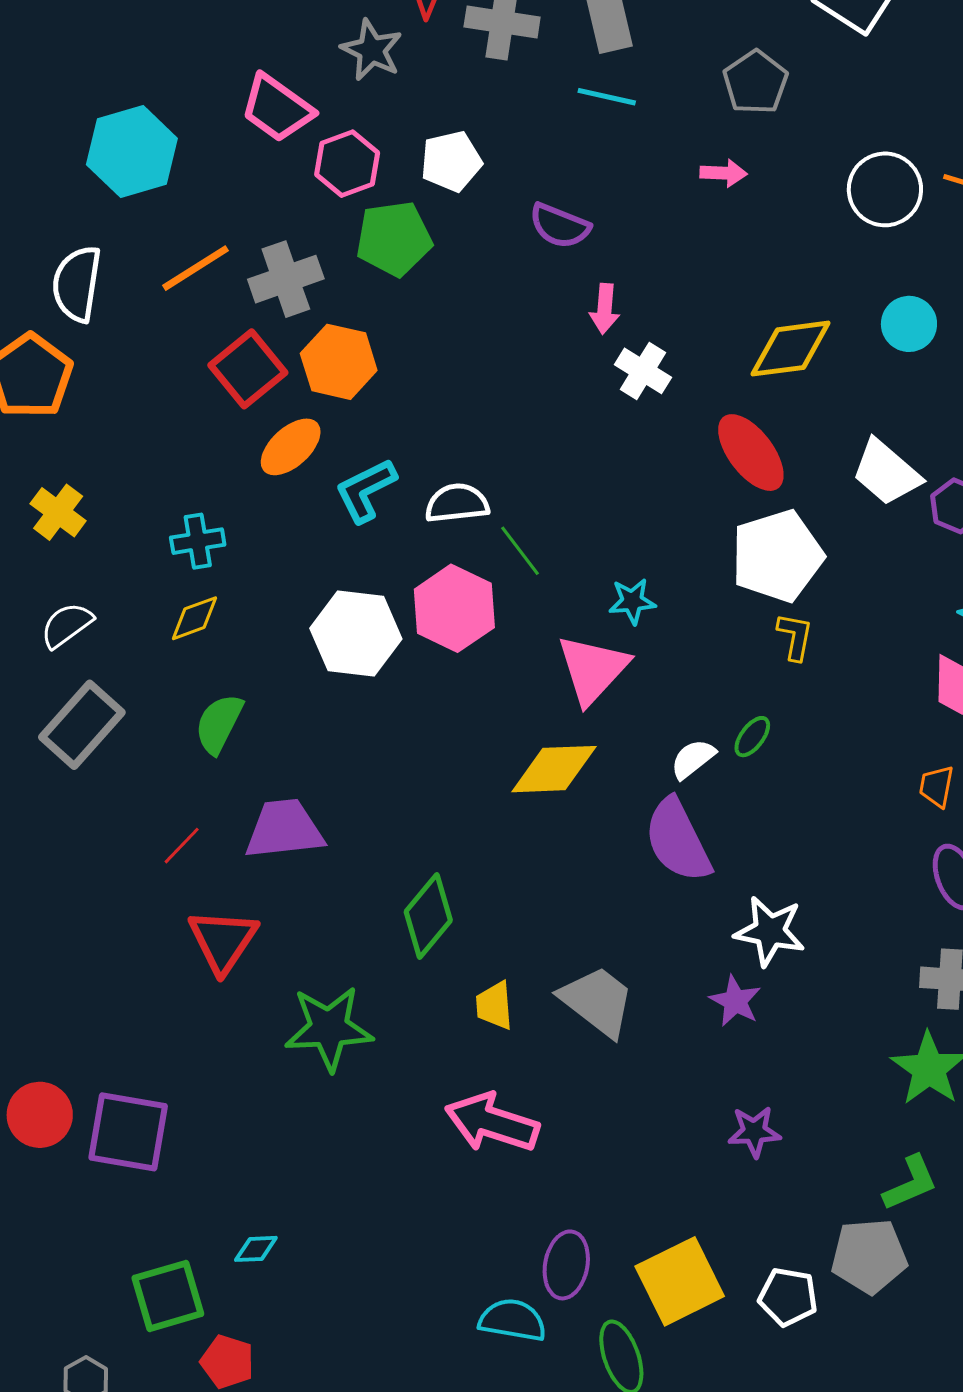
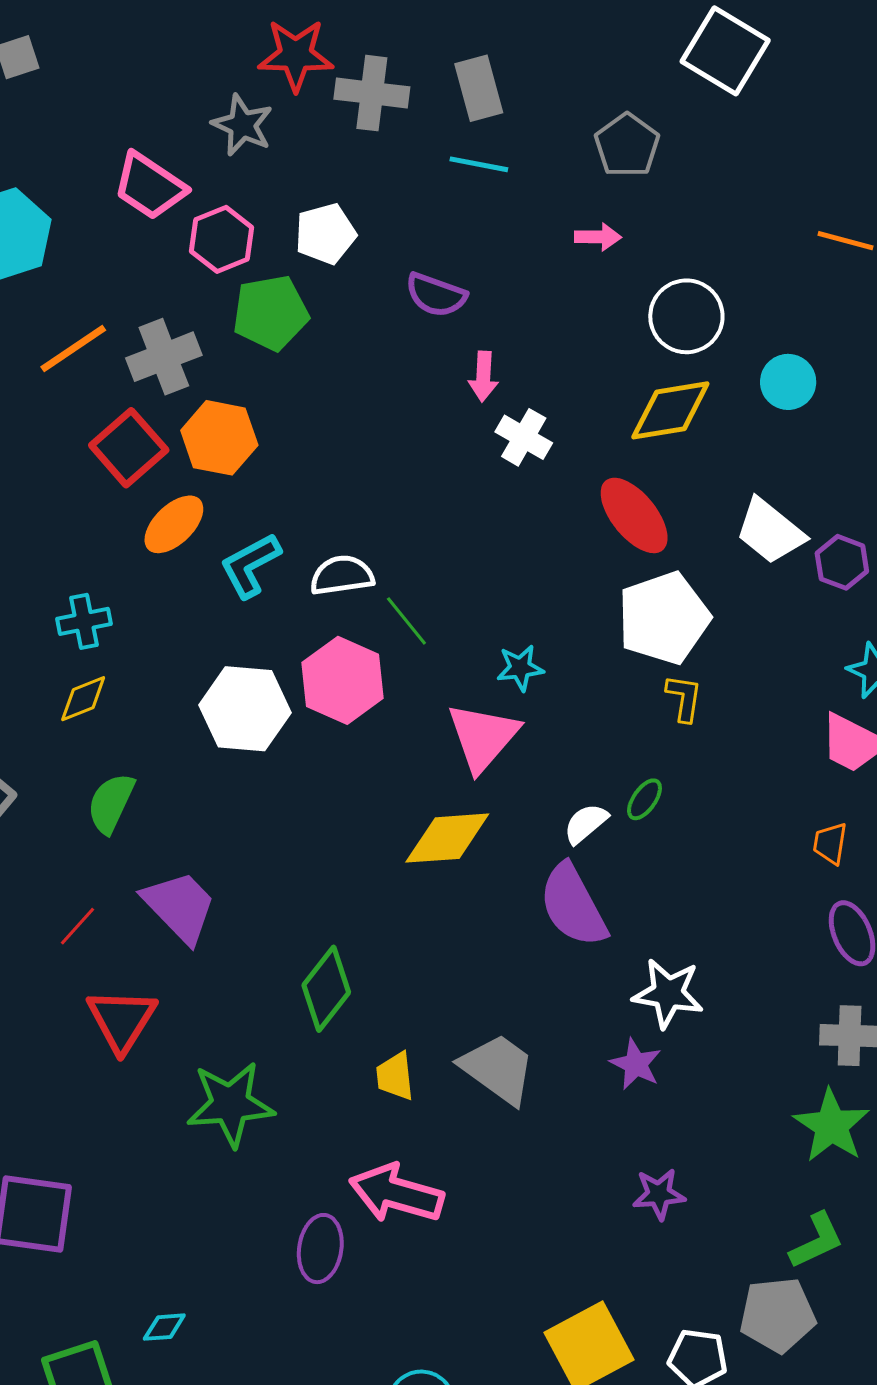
white circle: (885, 189) -> (686, 316), moved
purple trapezoid: (284, 829) -> (180, 907), turned 54
purple ellipse: (566, 1265) -> (320, 1249), moved

